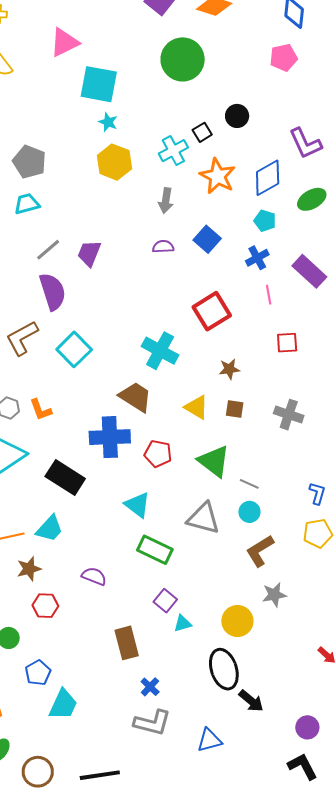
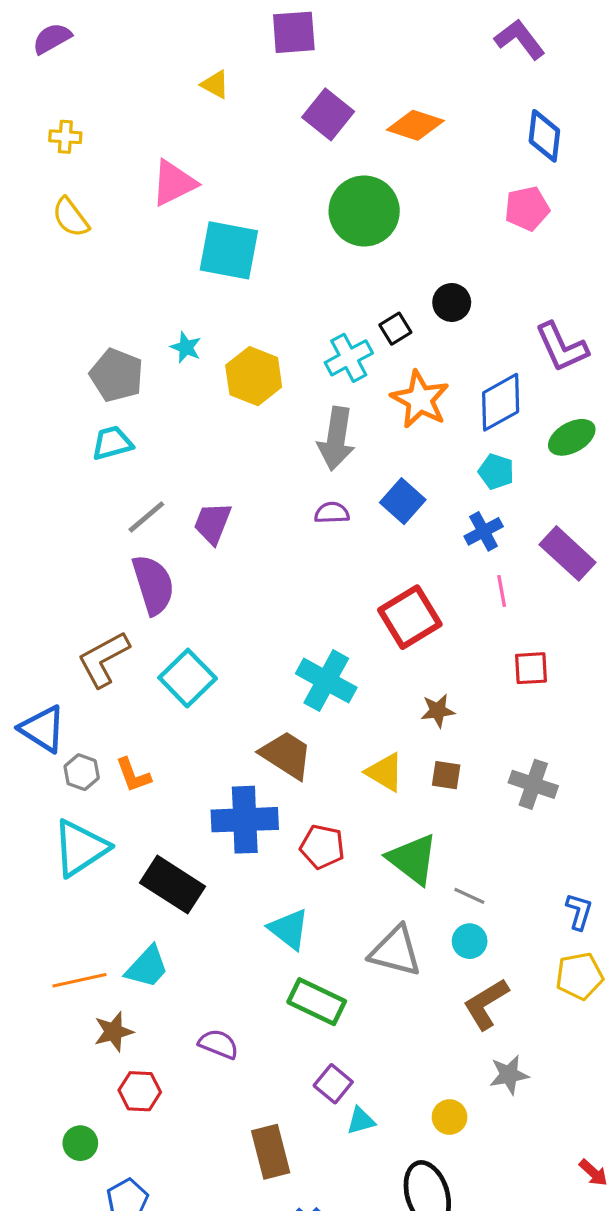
cyan star: (108, 122) -> (186, 347), moved
gray arrow: (166, 201) -> (336, 439), size x1.5
yellow circle: (237, 621) -> (450, 1117), size x0.7

